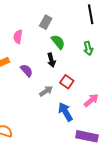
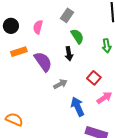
purple semicircle: (27, 71) -> (43, 62), size x1.5
red square: (67, 82) -> (94, 78), moved

